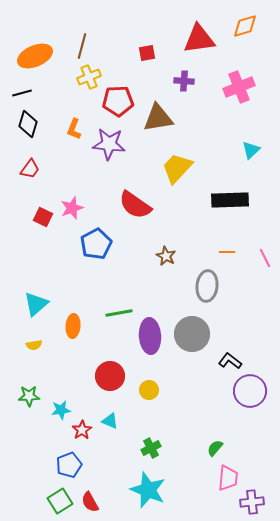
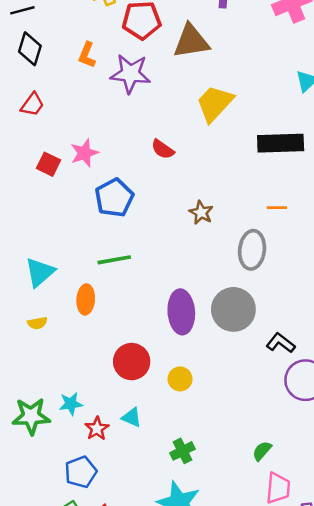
red semicircle: (135, 205) -> (163, 149), size x0.6
green line: (119, 313) -> (114, 260), moved
green star: (29, 396) -> (31, 416), moved, size x1.4

